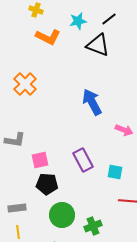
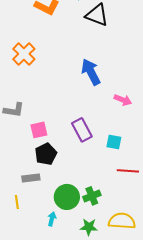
black pentagon: (47, 184) -> (46, 154), turned -30
gray rectangle: (17, 208) -> (31, 178), moved
green circle: (62, 215) -> (67, 197), moved

